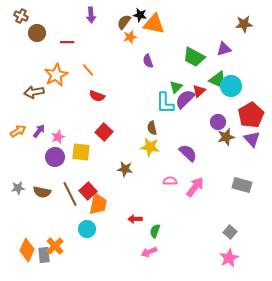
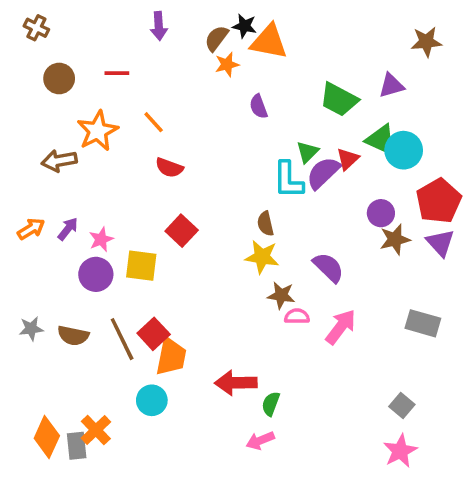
brown circle: (37, 33) -> (59, 78), moved
brown star: (125, 169) -> (281, 295), moved
red arrow: (135, 219) -> (236, 383), size x1.6

